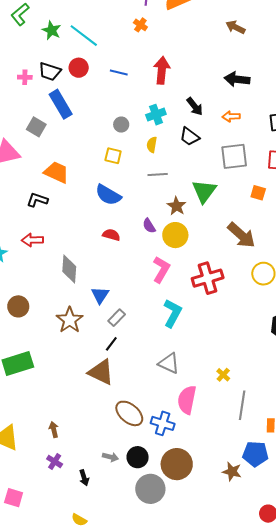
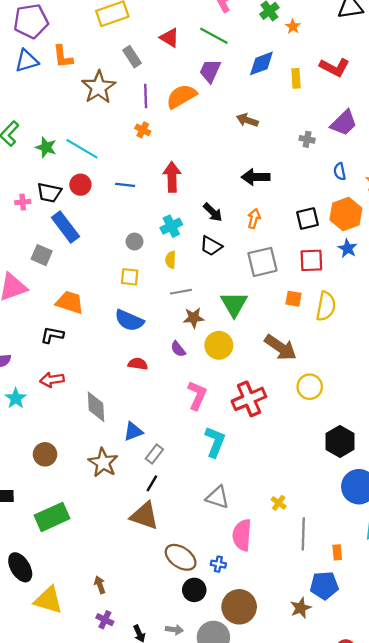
orange arrow: (231, 116) -> (254, 219), turned 114
brown star: (177, 206) -> (194, 318), moved, turned -30
yellow circle: (175, 235) -> (219, 345), moved
blue triangle: (100, 295) -> (133, 431), turned 42
blue cross: (163, 423) -> (218, 564), size x0.6
gray arrow: (110, 457) -> (174, 630), moved
black circle: (138, 457) -> (194, 590), moved
brown star: (232, 472) -> (301, 608), turned -30

